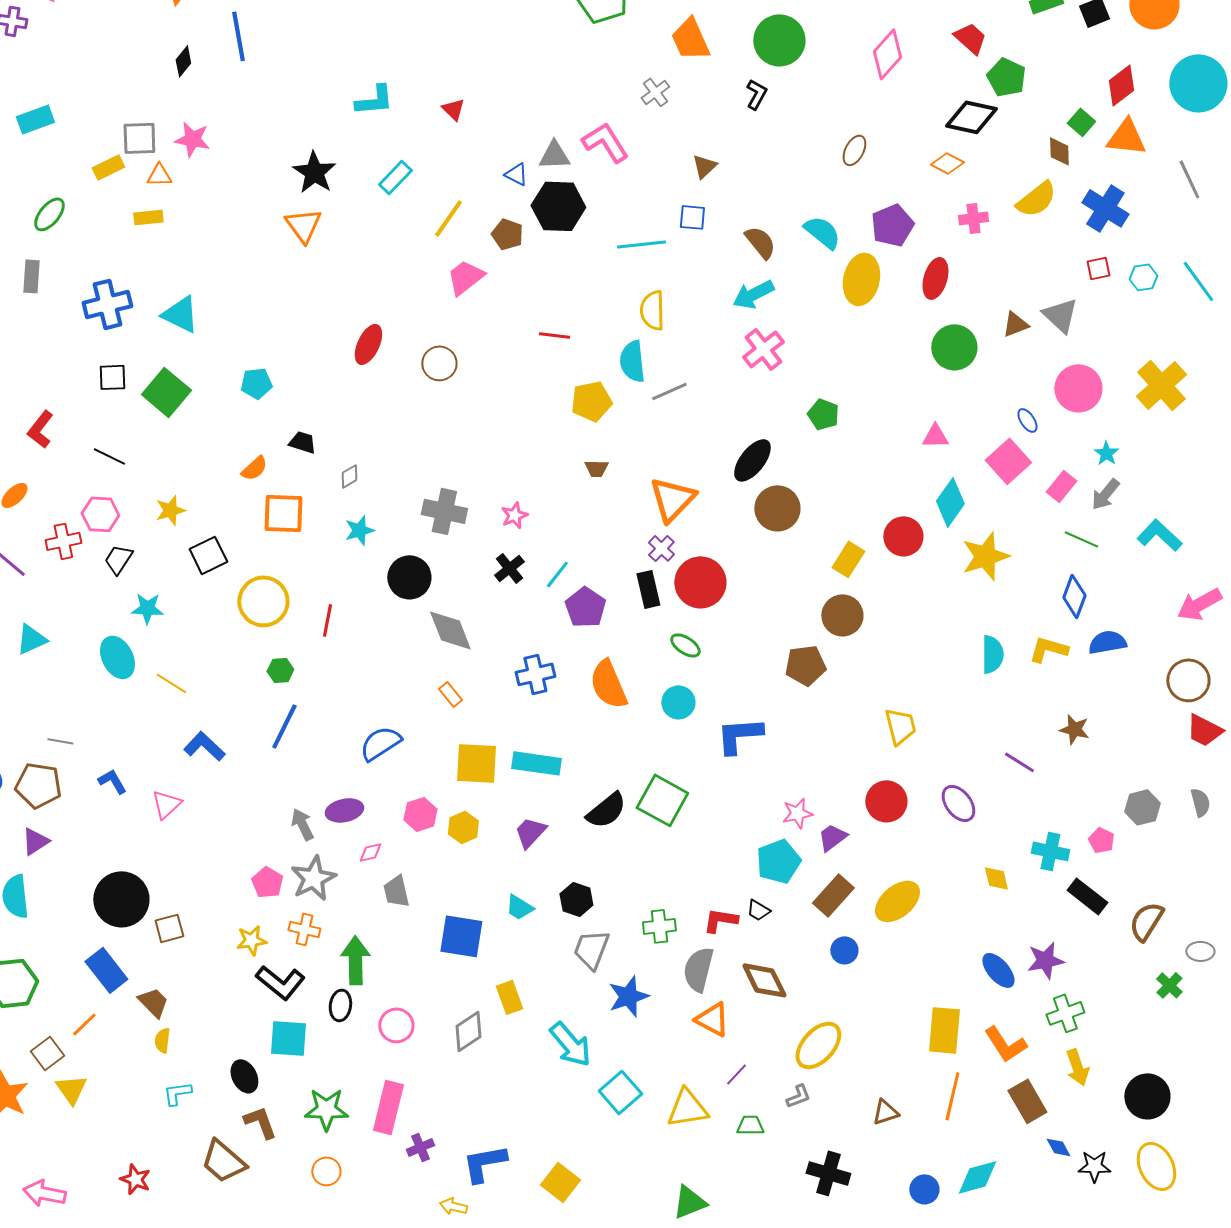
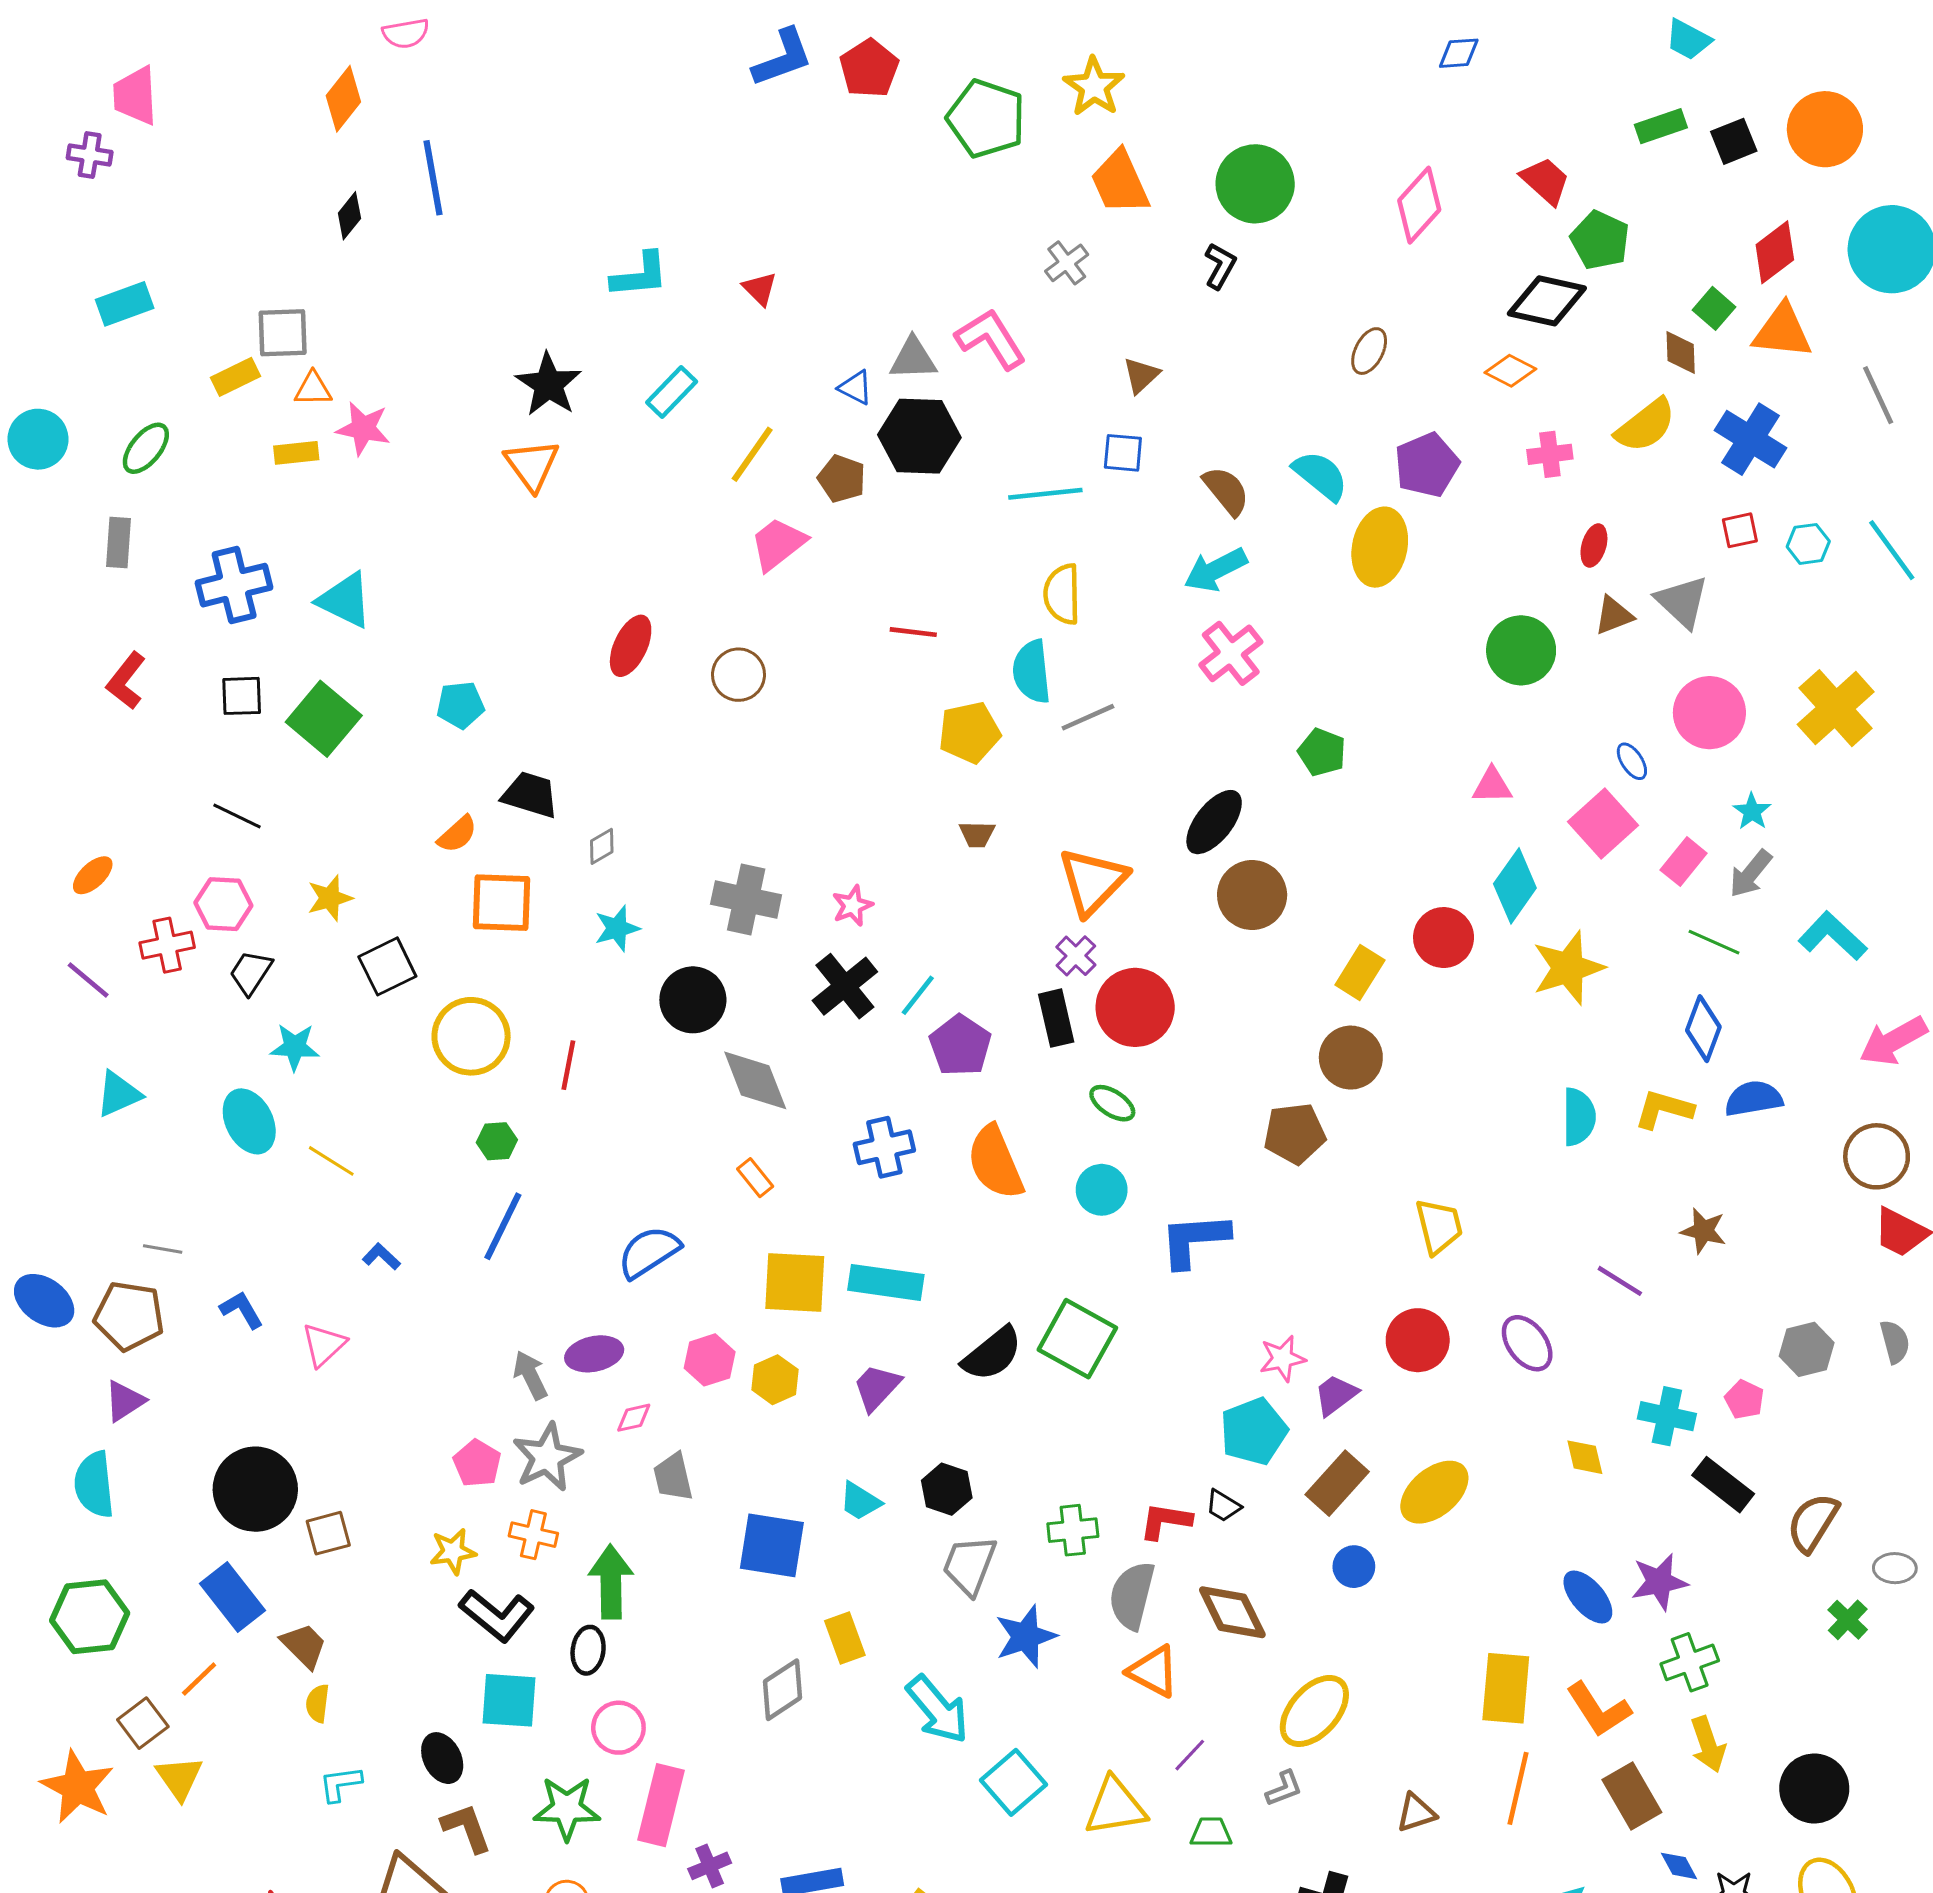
pink star: (192, 139) -> (363, 429), moved
red ellipse: (935, 278) -> (1594, 546), moved, size x0.7
red L-shape: (40, 429) -> (126, 681), moved
black trapezoid: (302, 442) -> (530, 795), size x1.4
black cross: (509, 568) -> (845, 986), size x1.4
blue L-shape: (204, 746) -> (381, 1257), size x0.6
pink circle: (396, 1025) -> (618, 1728), moved

